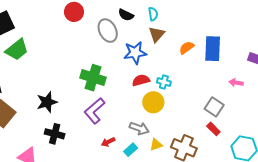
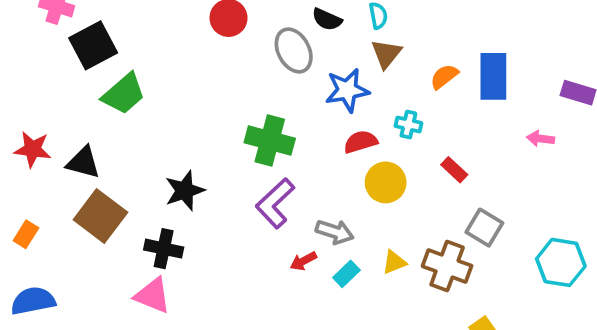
cyan cross: (164, 82) -> (408, 125), moved
gray square: (214, 107) -> (484, 228), moved
gray arrow: (139, 128) -> (335, 232), moved
red rectangle: (213, 129) -> (454, 170), moved
black cross: (55, 134) -> (164, 249), moved

